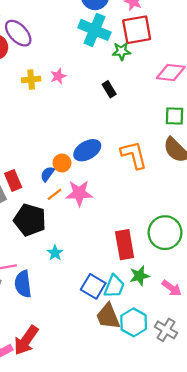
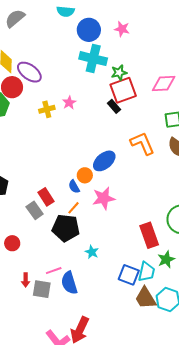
red square: (137, 30) -> (123, 90), moved
orange L-shape: (134, 155) -> (142, 143), moved
blue semicircle: (47, 174) -> (74, 187), turned -56
orange line: (55, 194) -> (74, 208), moved

